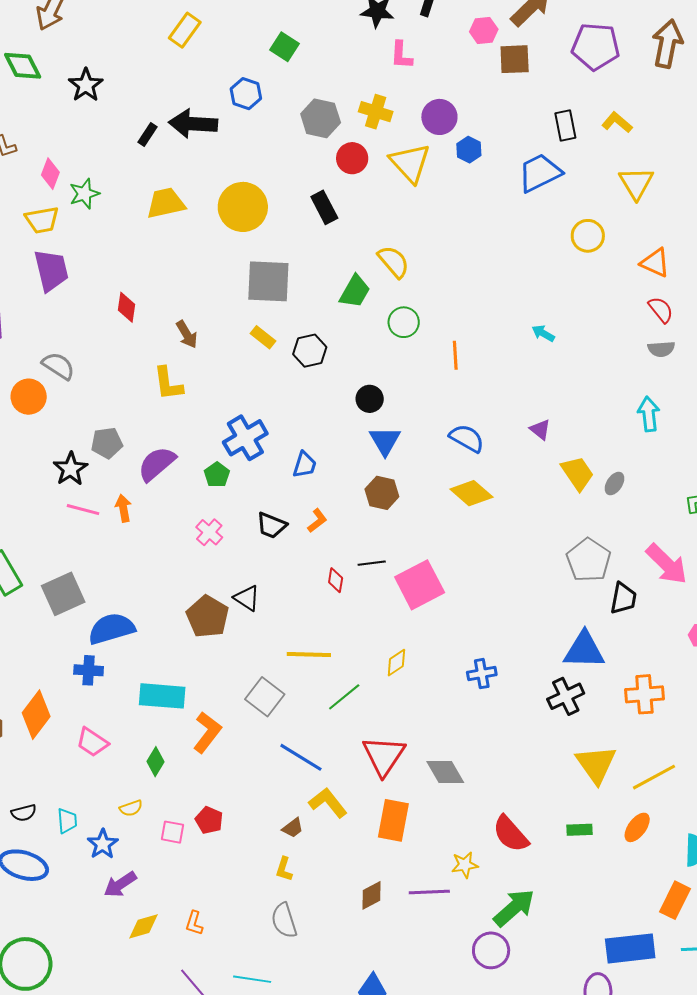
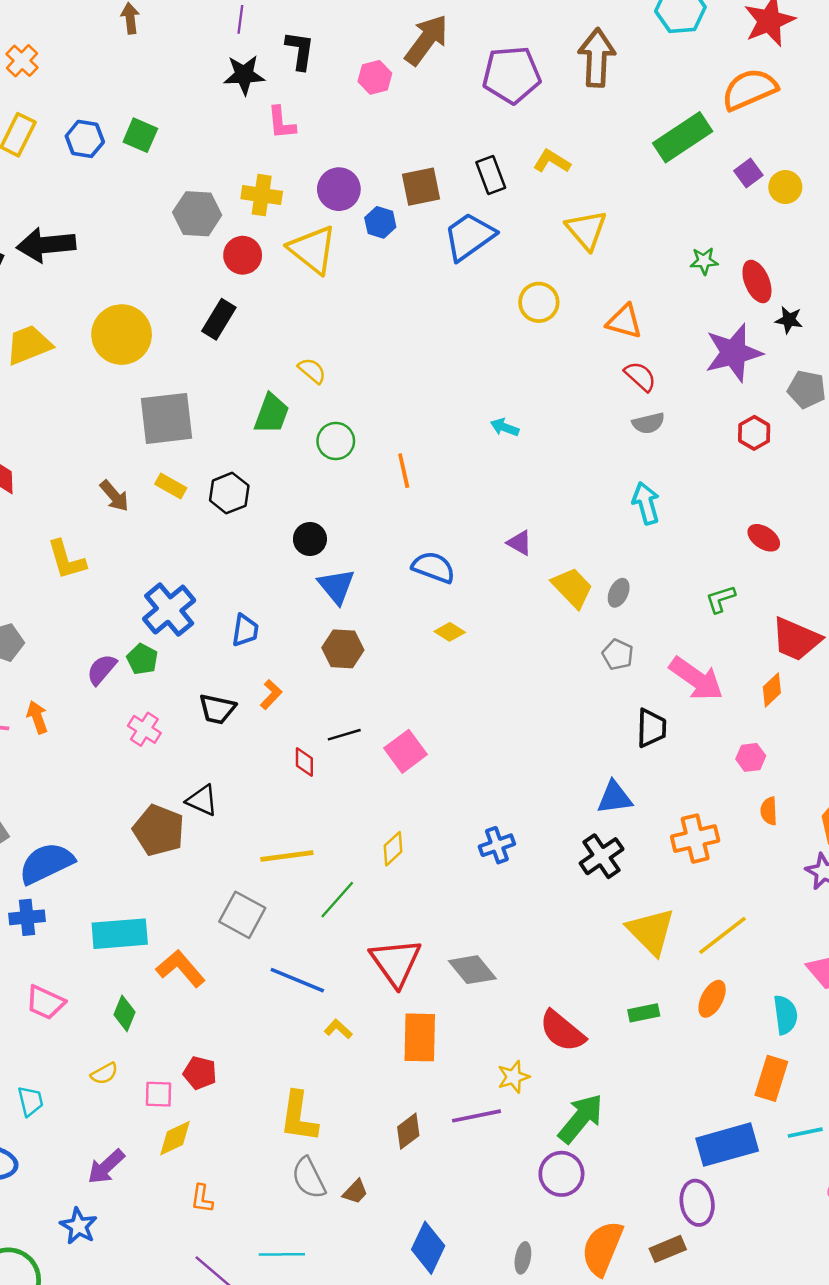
brown square: (515, 59) -> (421, 187), moved
blue hexagon: (246, 94) -> (85, 139), moved
black rectangle: (324, 207) -> (219, 319), turned 68
yellow semicircle: (394, 262) -> (312, 371), size x0.7
brown arrow: (187, 334) -> (114, 496), moved
purple semicircle: (157, 464) -> (102, 669), moved, size x0.7
yellow diamond: (471, 493) -> (450, 632), size x0.6
gray pentagon: (589, 560) -> (618, 655), moved, size x0.6
pink square: (420, 585) -> (406, 751), size x0.7
blue triangle: (584, 650) -> (615, 797), size x0.7
orange L-shape: (207, 732) -> (181, 968), turned -69
yellow L-shape: (328, 803) -> (338, 1029), size x0.6
brown trapezoid: (293, 828) -> (355, 1192), moved
blue star: (103, 844) -> (79, 1226), moved
yellow L-shape: (284, 869) -> (299, 1117), size x1.8
yellow diamond: (143, 926) -> (175, 1138), moved

